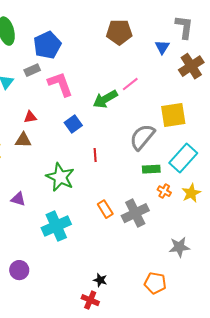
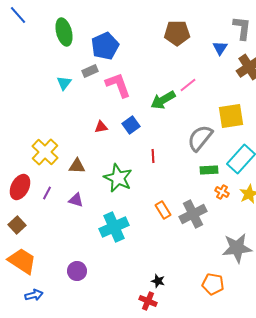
red triangle: (30, 117) -> (101, 127), moved
brown triangle: (23, 140) -> (77, 166), moved
gray star: (179, 247) -> (237, 248), size x1.4

